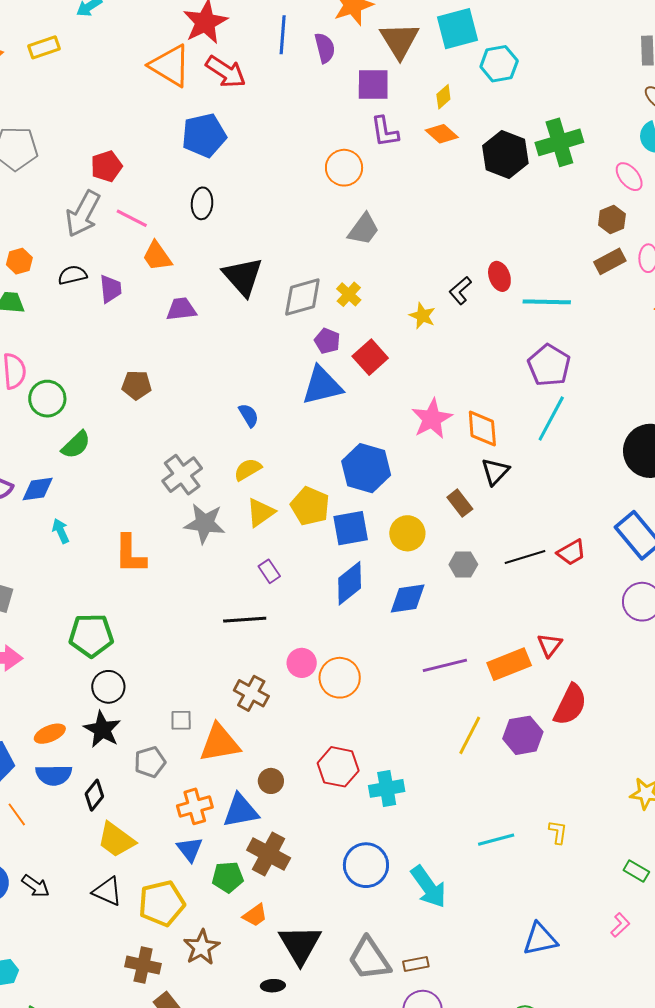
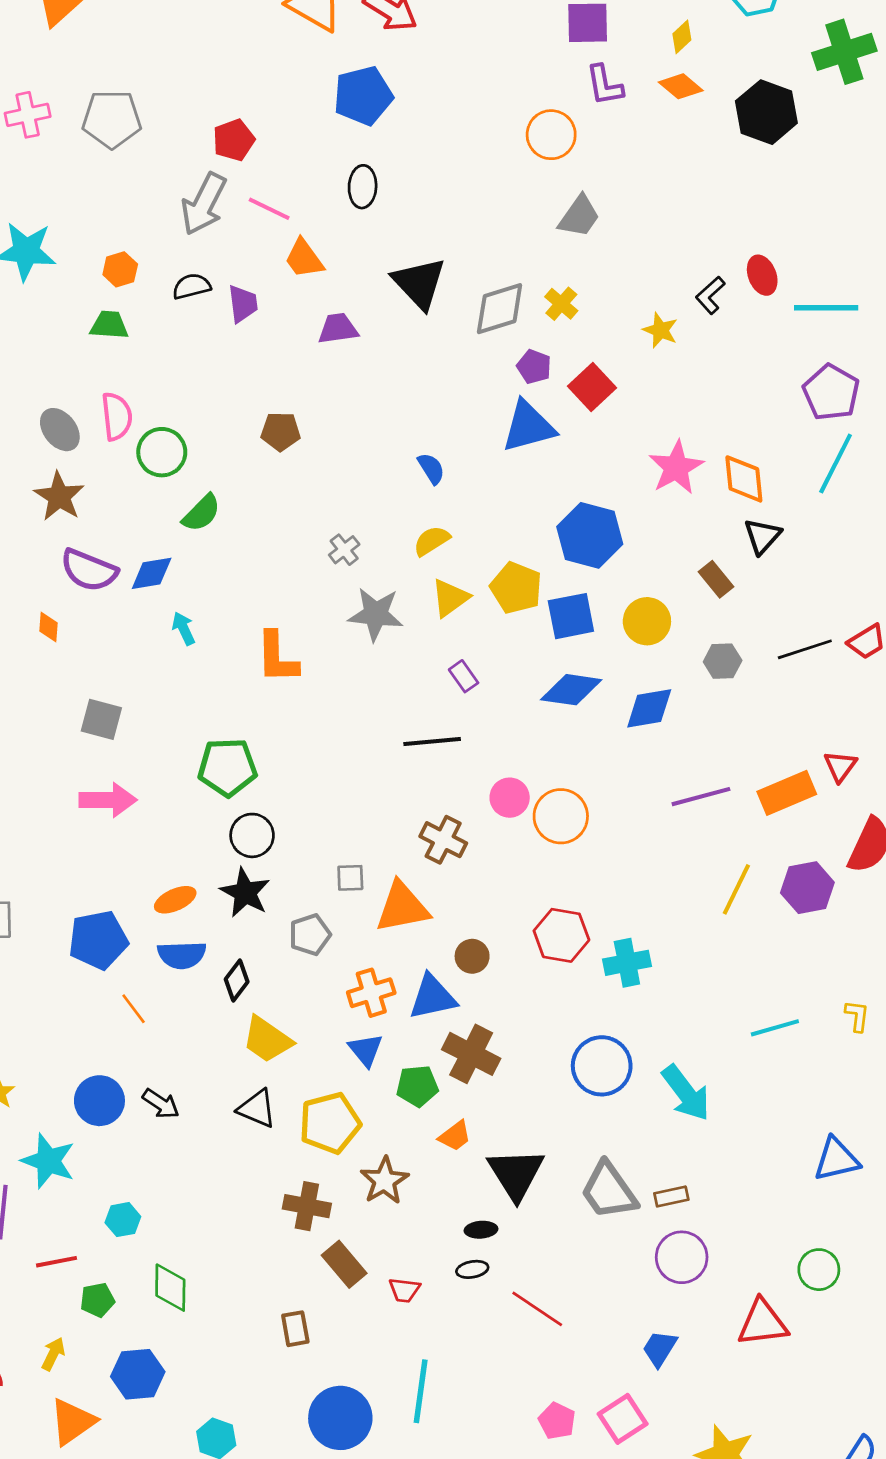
green cross: (559, 142) -> (844, 52), moved
gray cross: (182, 475) -> (344, 550), size x0.6
blue diamond: (350, 583) -> (571, 690), turned 48

